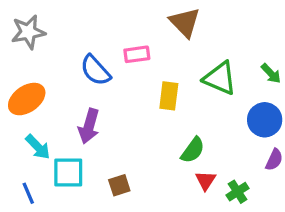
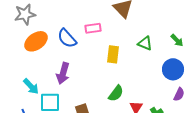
green triangle: (220, 78) -> (145, 43), size x0.7
orange ellipse: (27, 99) -> (36, 41), moved
green semicircle: (193, 150) -> (116, 93), moved

